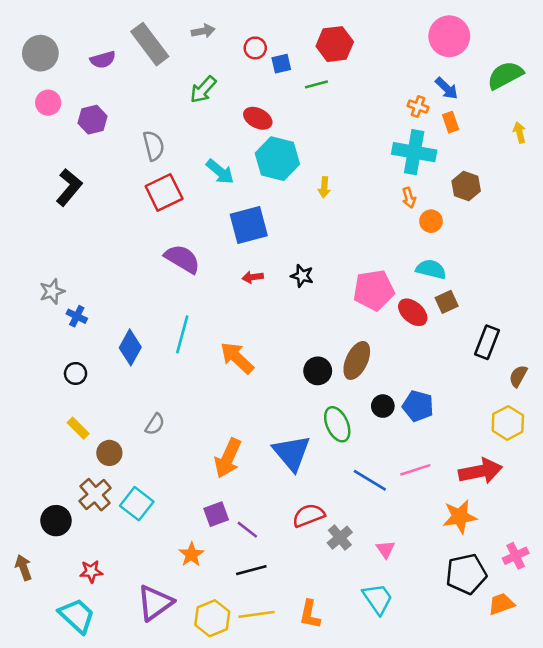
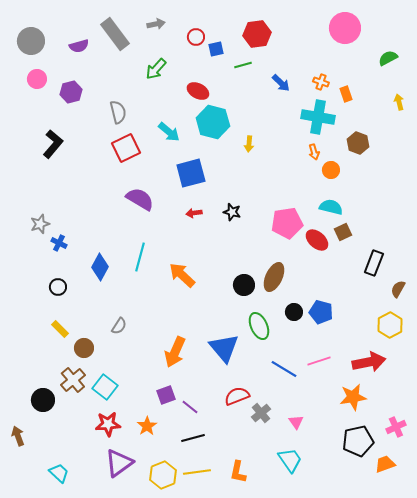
green semicircle: (505, 75) -> (388, 58), size x0.7
blue arrow: (447, 88) -> (281, 83), moved
red star: (91, 571) -> (108, 424), moved, size x1.4
cyan trapezoid: (77, 616) -> (59, 473), size x0.7

